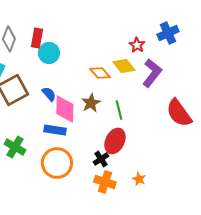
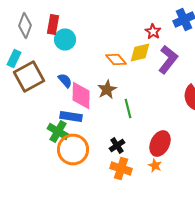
yellow diamond: (124, 66) -> (140, 52), turned -65
green line: (119, 110) -> (128, 108), moved
red ellipse: (115, 141) -> (160, 144), moved
green cross: (15, 147) -> (58, 132), moved

